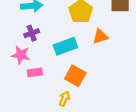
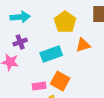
pink rectangle: (35, 72) -> (39, 86), moved

